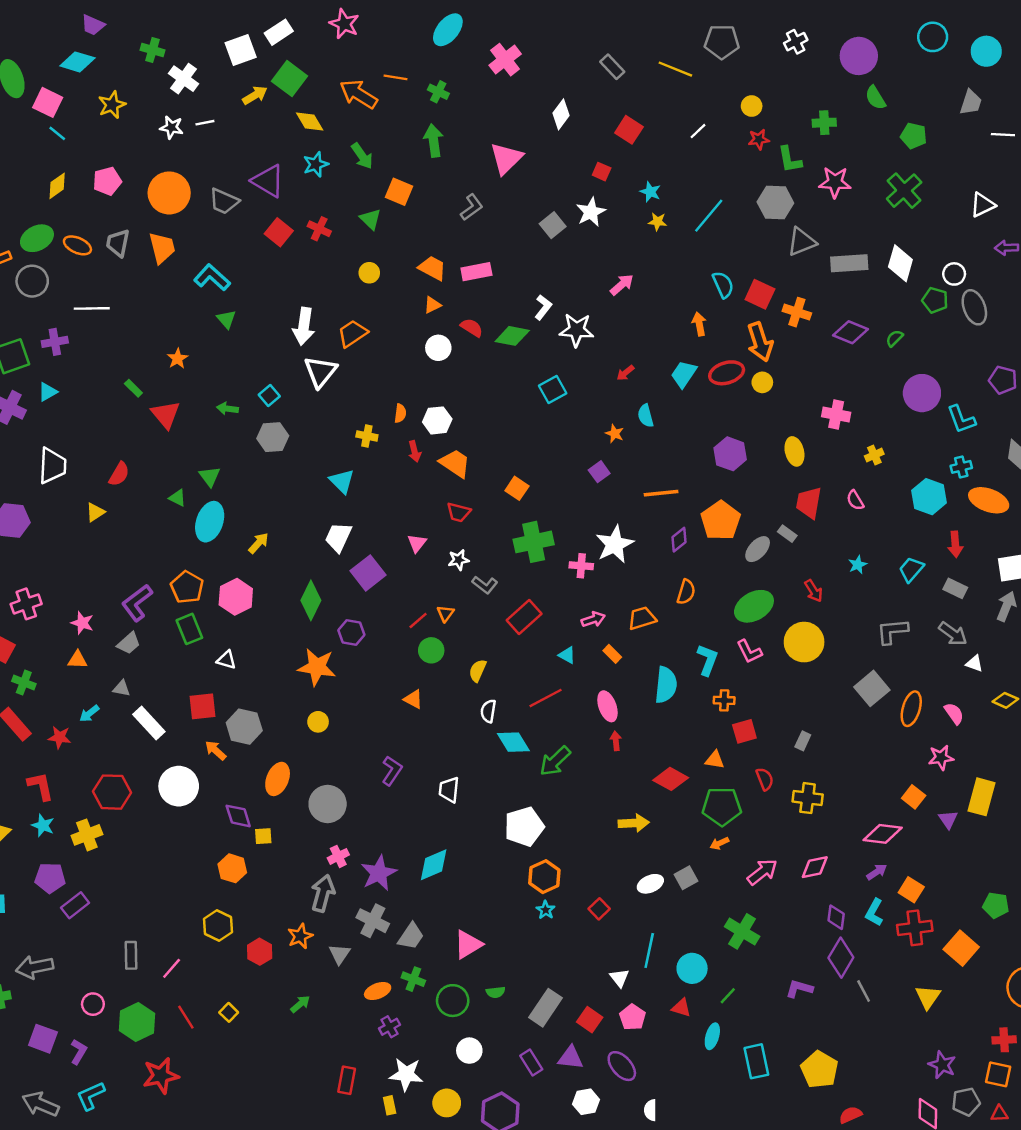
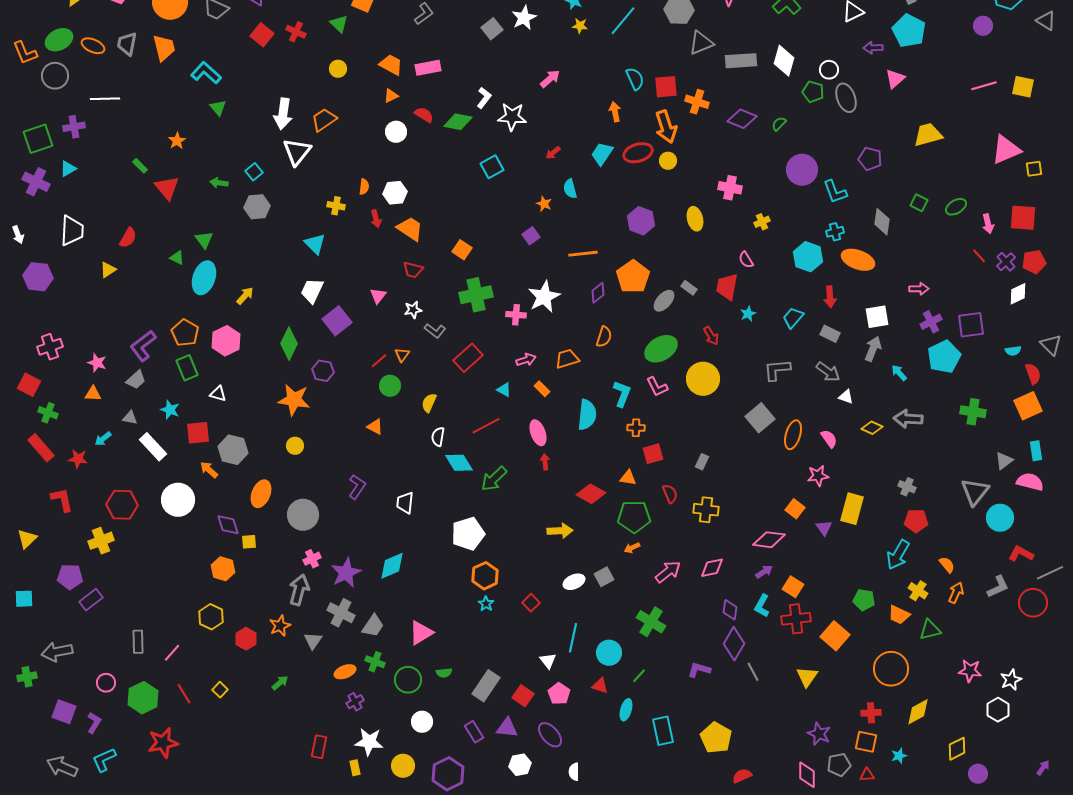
red square: (760, 294) -> (666, 87), turned -30
red trapezoid: (809, 503) -> (727, 287), moved
cyan star: (43, 825) -> (170, 410), moved

